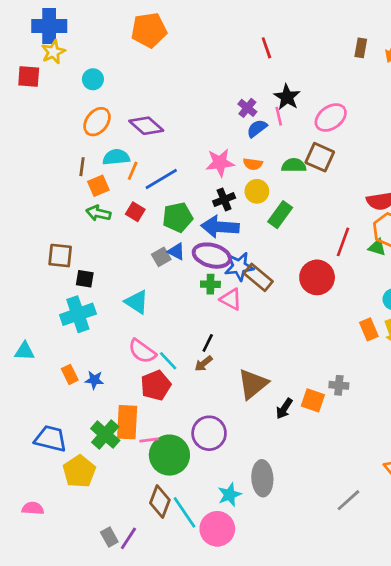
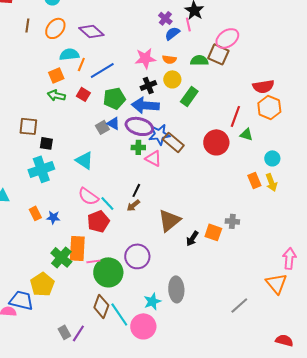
pink ellipse: (331, 118) -> (227, 38), moved
brown line: (82, 167) -> (27, 25), moved
green triangle: (377, 247) -> (246, 134), moved
blue trapezoid: (51, 439) -> (21, 300), moved

